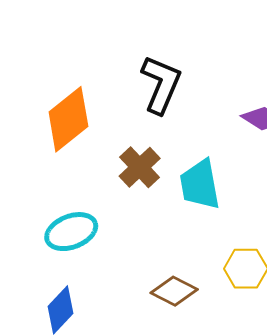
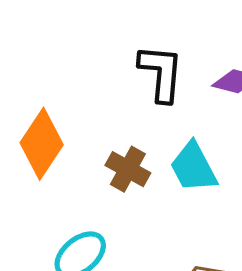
black L-shape: (161, 84) -> (161, 73), moved

